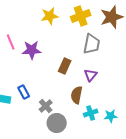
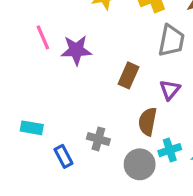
blue rectangle: (24, 92) -> (63, 156), moved
gray cross: (46, 106) -> (98, 139), turned -32
gray circle: (57, 123) -> (140, 164), moved

